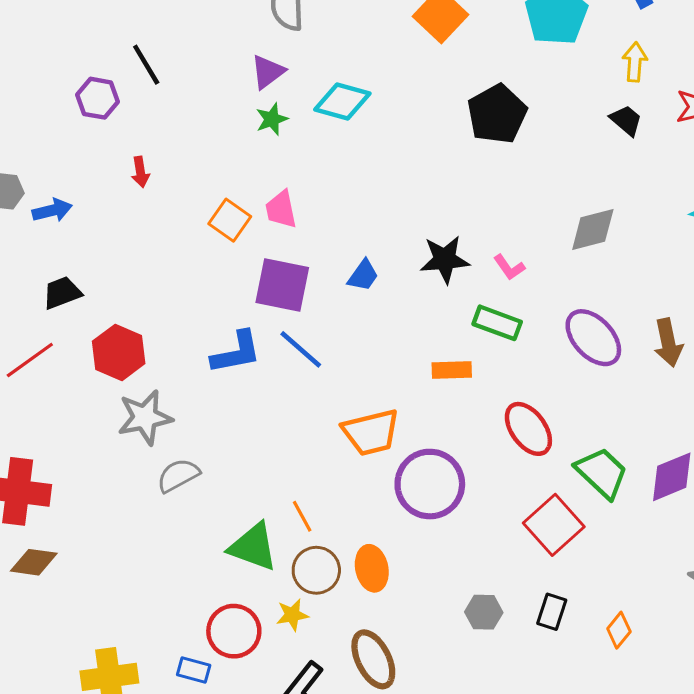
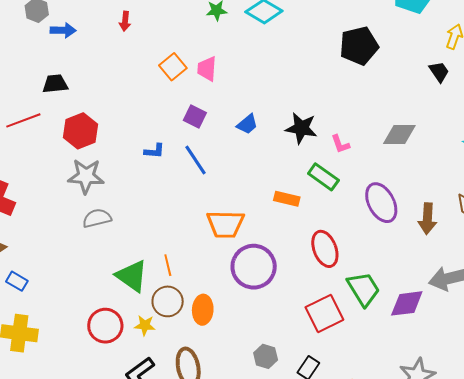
purple square: (282, 285) -> (195, 116), size x0.6
blue L-shape: (236, 352) -> (154, 151), size x0.6
blue rectangle: (194, 670) -> (17, 281), moved

